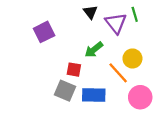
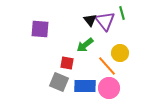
black triangle: (90, 12) -> (90, 20), moved
purple square: (44, 32) -> (40, 29), turned 30
pink circle: (140, 97) -> (109, 88), moved

